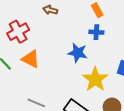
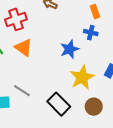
blue star: (78, 53) -> (70, 49), turned 30

